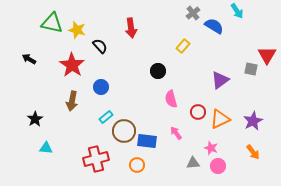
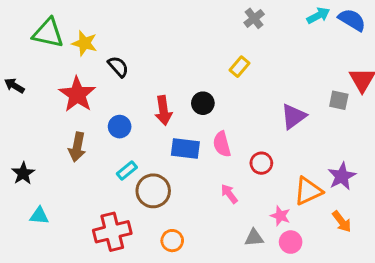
cyan arrow: (237, 11) -> (318, 16), turned -84
blue semicircle: (214, 26) -> (352, 20), moved
red arrow: (131, 28) -> (163, 110), moved
orange triangle: (220, 119) -> (308, 191), moved
blue rectangle: (147, 141) -> (185, 148), moved

